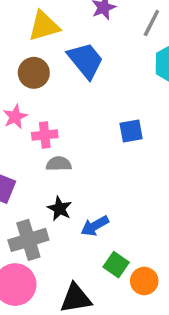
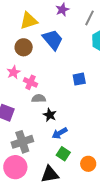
pink cross: (45, 135) -> (30, 82), turned 32
black star: (60, 209) -> (50, 115), moved
green square: (116, 265) -> (63, 154), moved

